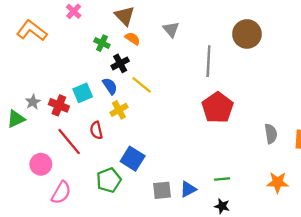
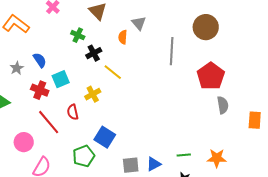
orange semicircle: (133, 39) -> (123, 37), moved, turned -120
blue semicircle: (110, 86) -> (40, 60), moved
gray star: (33, 102) -> (17, 68), moved
red pentagon: (218, 108) -> (211, 76), moved
gray semicircle: (271, 134) -> (223, 105), moved
orange star: (278, 182) -> (217, 158), moved

